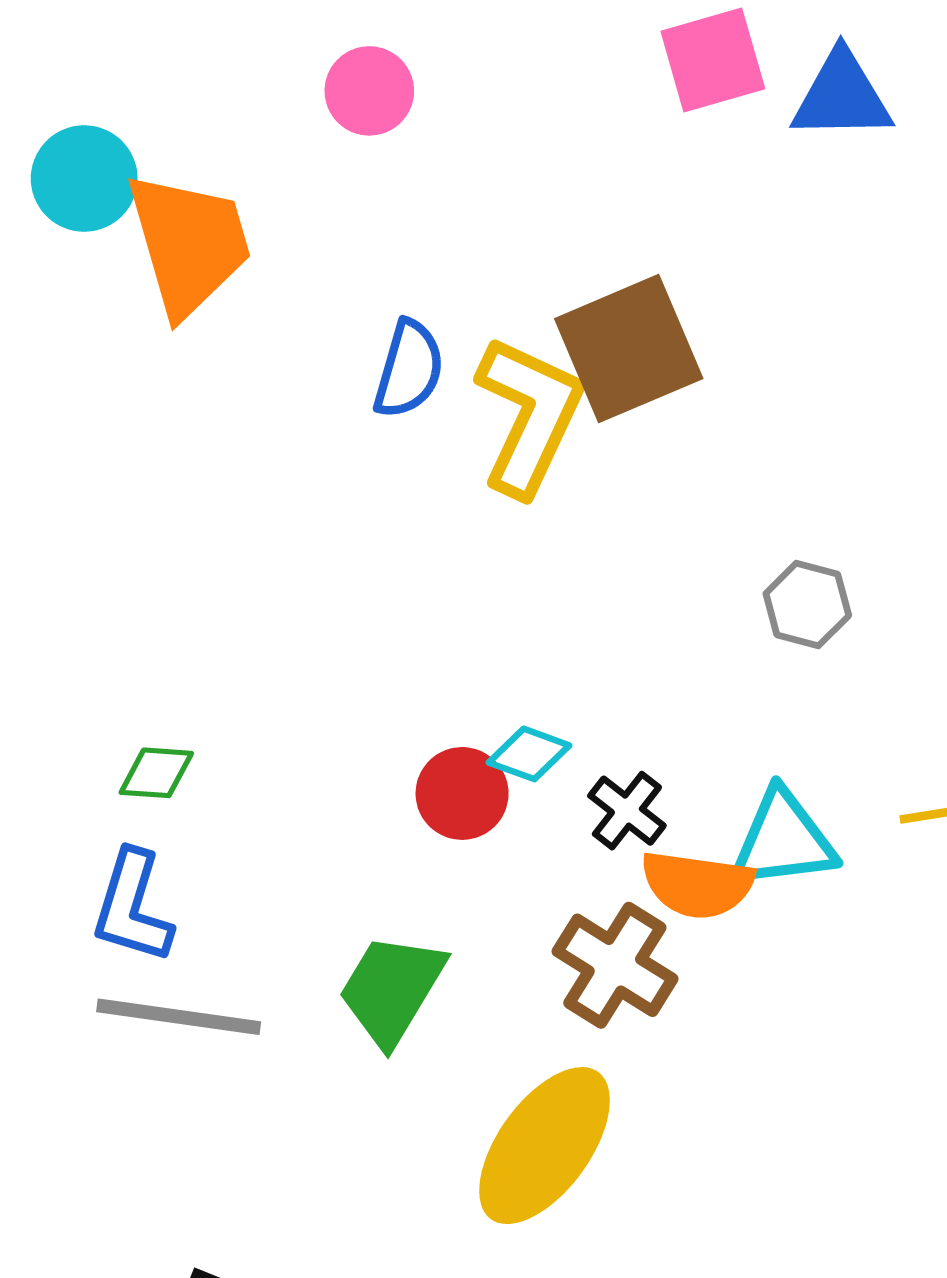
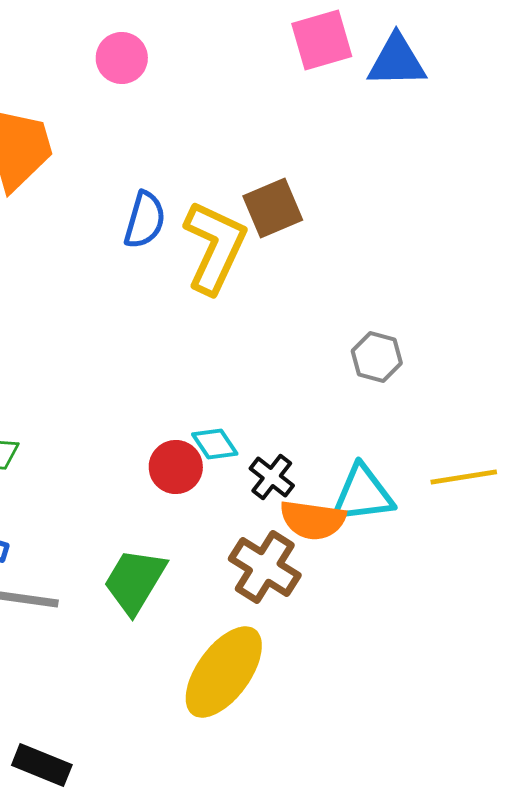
brown square: (629, 349) -> (273, 208), size x0.7
cyan diamond: (529, 754) -> (215, 444), turned 36

